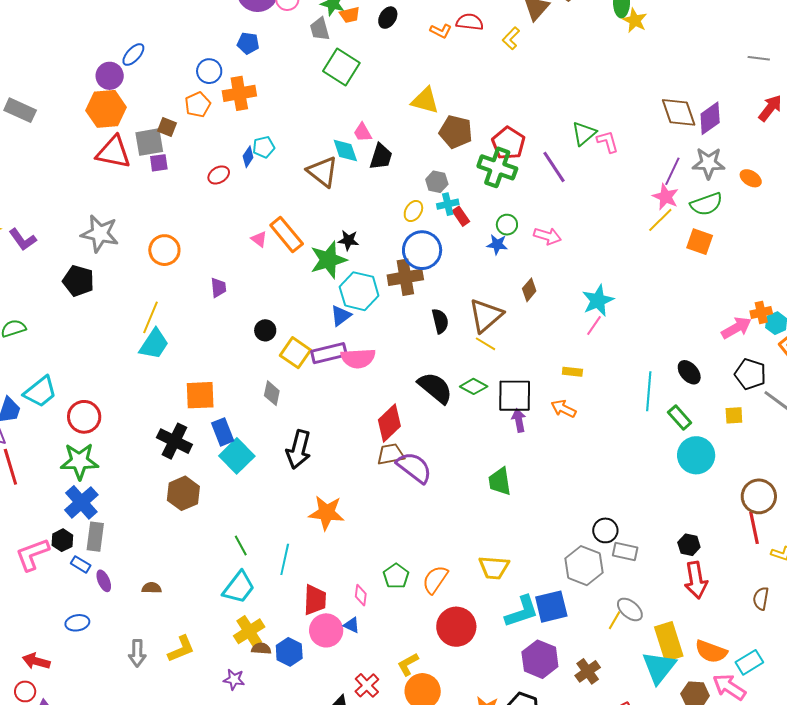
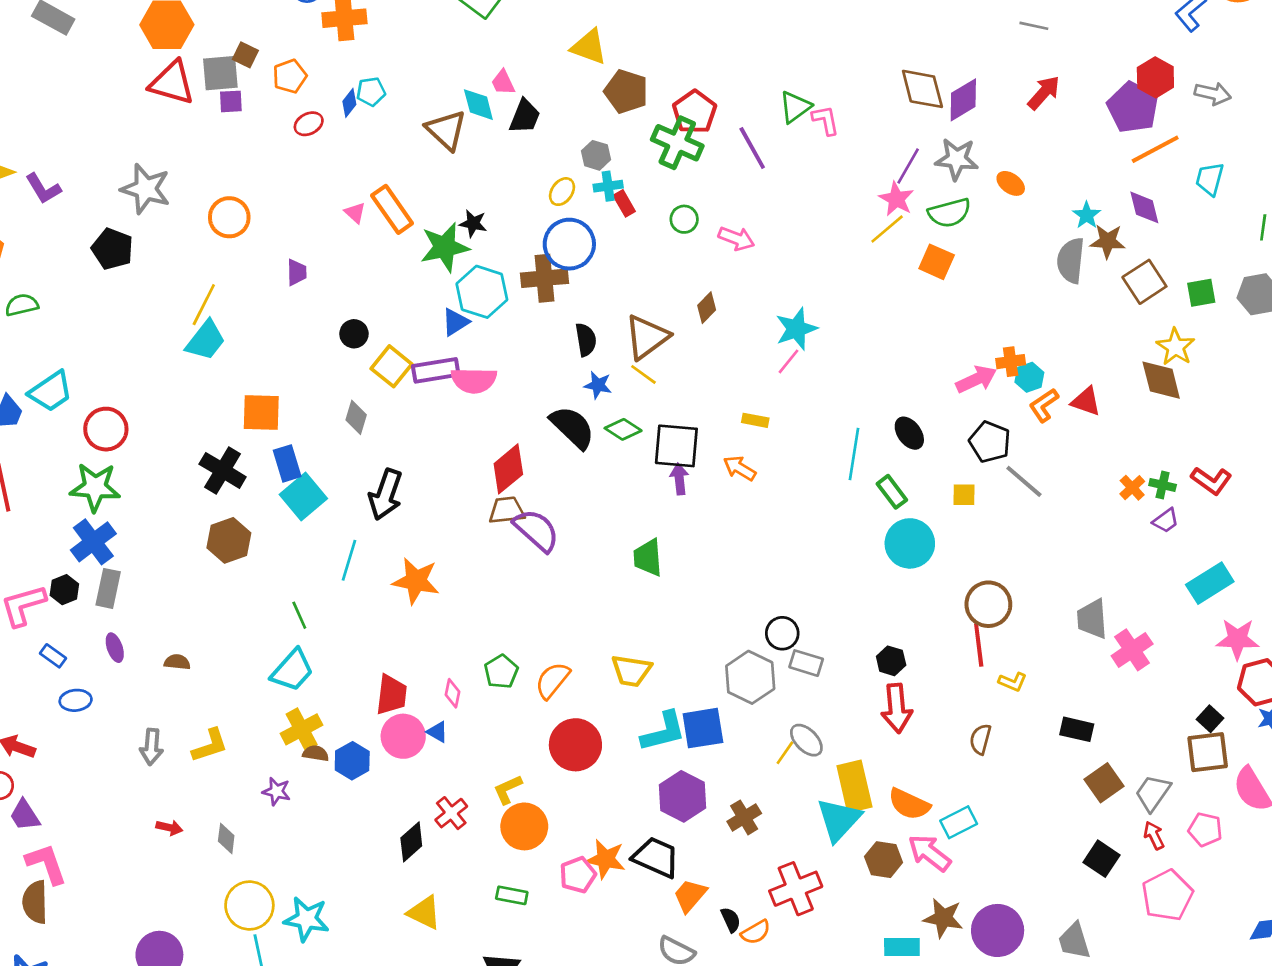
orange pentagon: (198, 105) -> (290, 76), moved
blue star: (497, 245) -> (598, 385), moved
cyan line: (285, 559) -> (349, 560), moved
blue rectangle: (81, 564) -> (53, 656), moved

